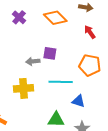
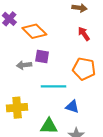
orange diamond: (55, 18) -> (34, 31), moved
yellow cross: (24, 88) -> (17, 108), moved

